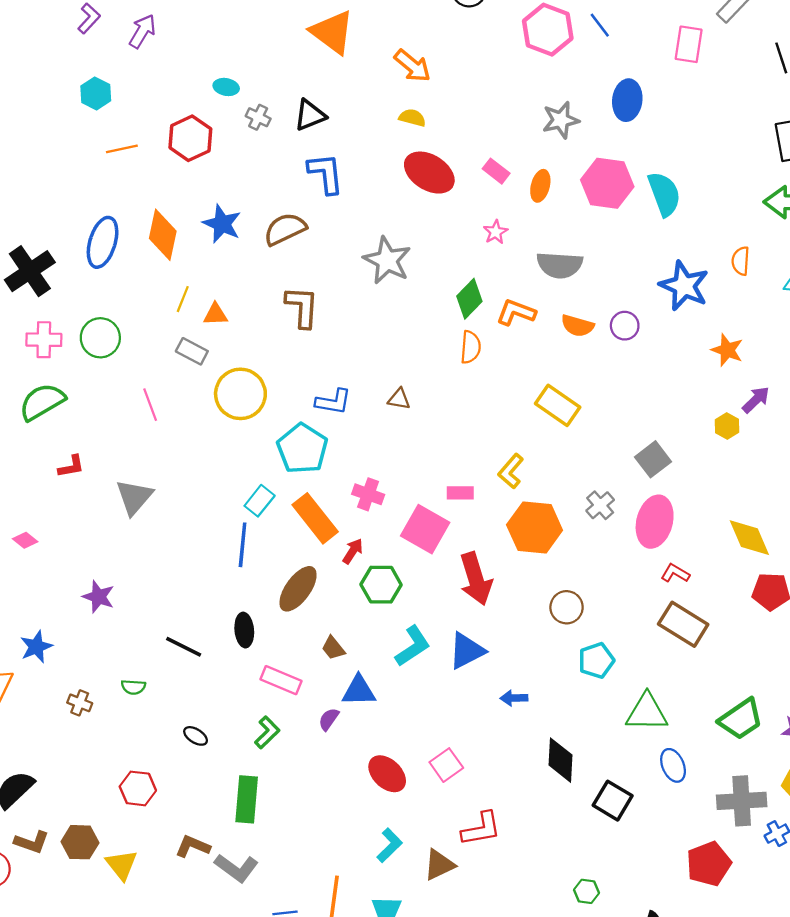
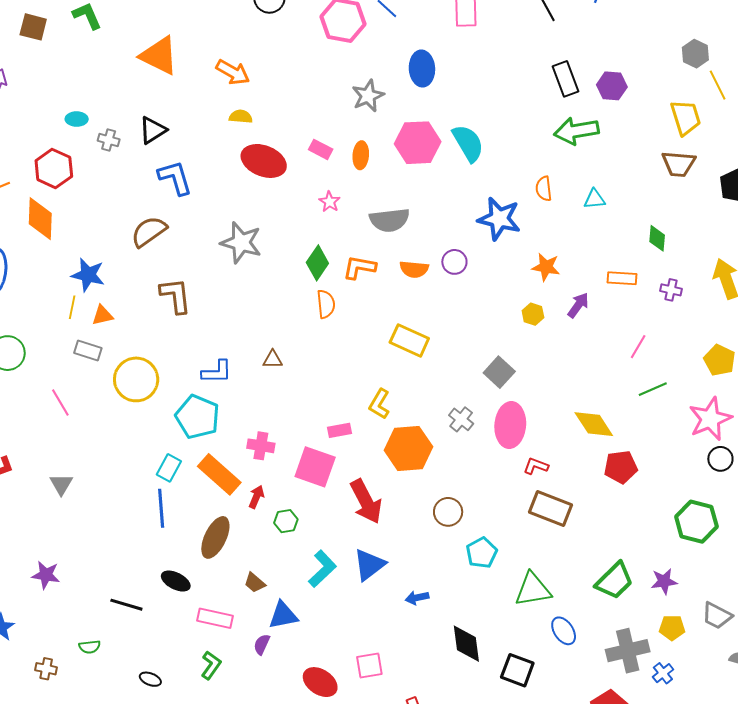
blue star: (222, 224) -> (88, 275), moved
orange diamond: (163, 235) -> (40, 219), moved
yellow hexagon: (727, 426) -> (533, 314), moved
gray triangle: (134, 497) -> (61, 484), size x0.7
green hexagon: (381, 585) -> (286, 521), size x0.7
black ellipse: (244, 630) -> (176, 581), turned -48
pink square: (446, 765) -> (369, 665), turned 36

